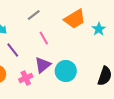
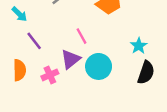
cyan star: (99, 29) -> (139, 46), moved
pink line: (44, 38) -> (81, 36), moved

